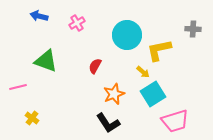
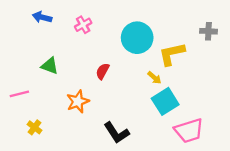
green triangle: (46, 61) -> (50, 66), size x0.7
orange star: (114, 94) -> (78, 101), moved

